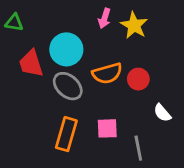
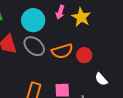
cyan circle: (66, 49) -> (33, 20), moved
gray ellipse: (68, 86) -> (34, 46), moved

